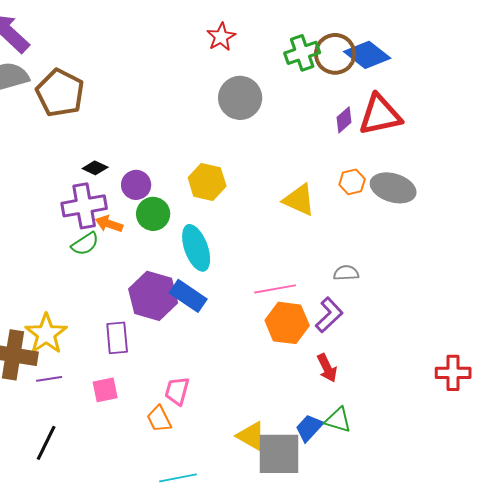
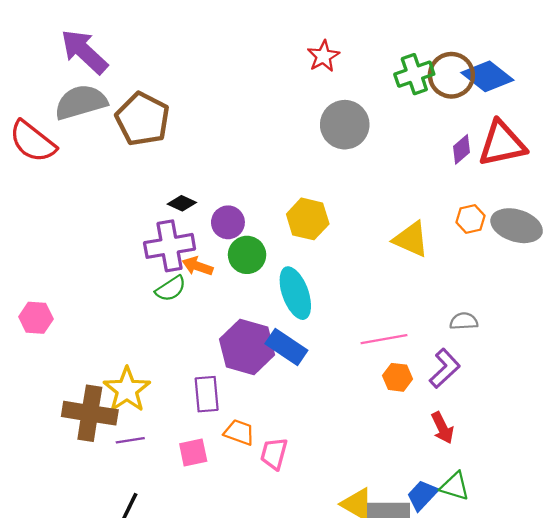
orange hexagon: (287, 323) -> (398, 377), size x0.6
orange trapezoid: (159, 419) -> (239, 432), moved, turned 136

